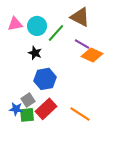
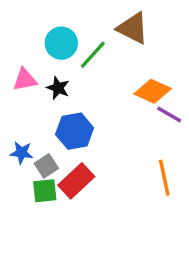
pink triangle: (15, 24) -> (25, 80), moved
purple line: (82, 44) -> (169, 114), moved
blue star: (16, 109) -> (21, 153), moved
orange line: (80, 114) -> (164, 178), moved, turned 45

